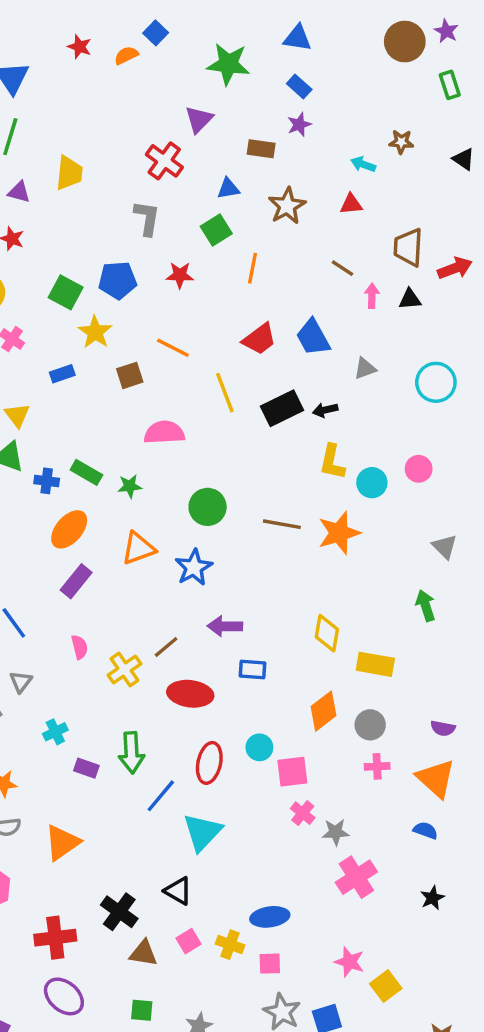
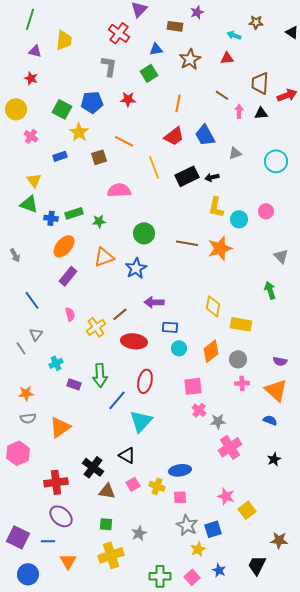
orange line: (253, 268) -> (178, 103), moved
green rectangle: (86, 472) -> (74, 213), turned -48
cyan circle: (259, 747) -> (179, 348), moved

